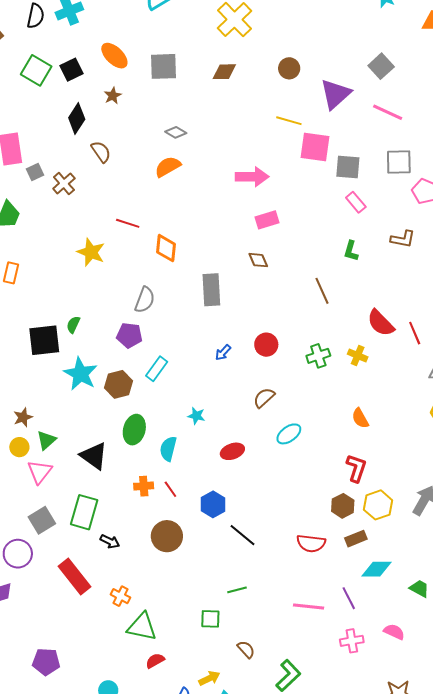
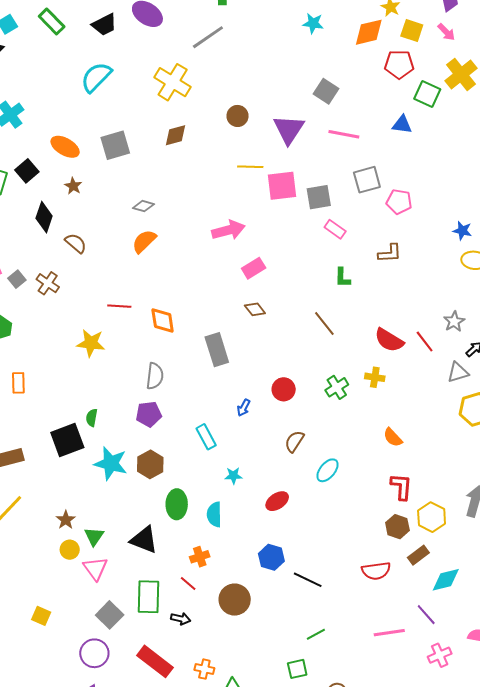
cyan rectangle: (157, 369) -> (206, 437), moved, turned -50
red line: (170, 489) -> (188, 583), moved

